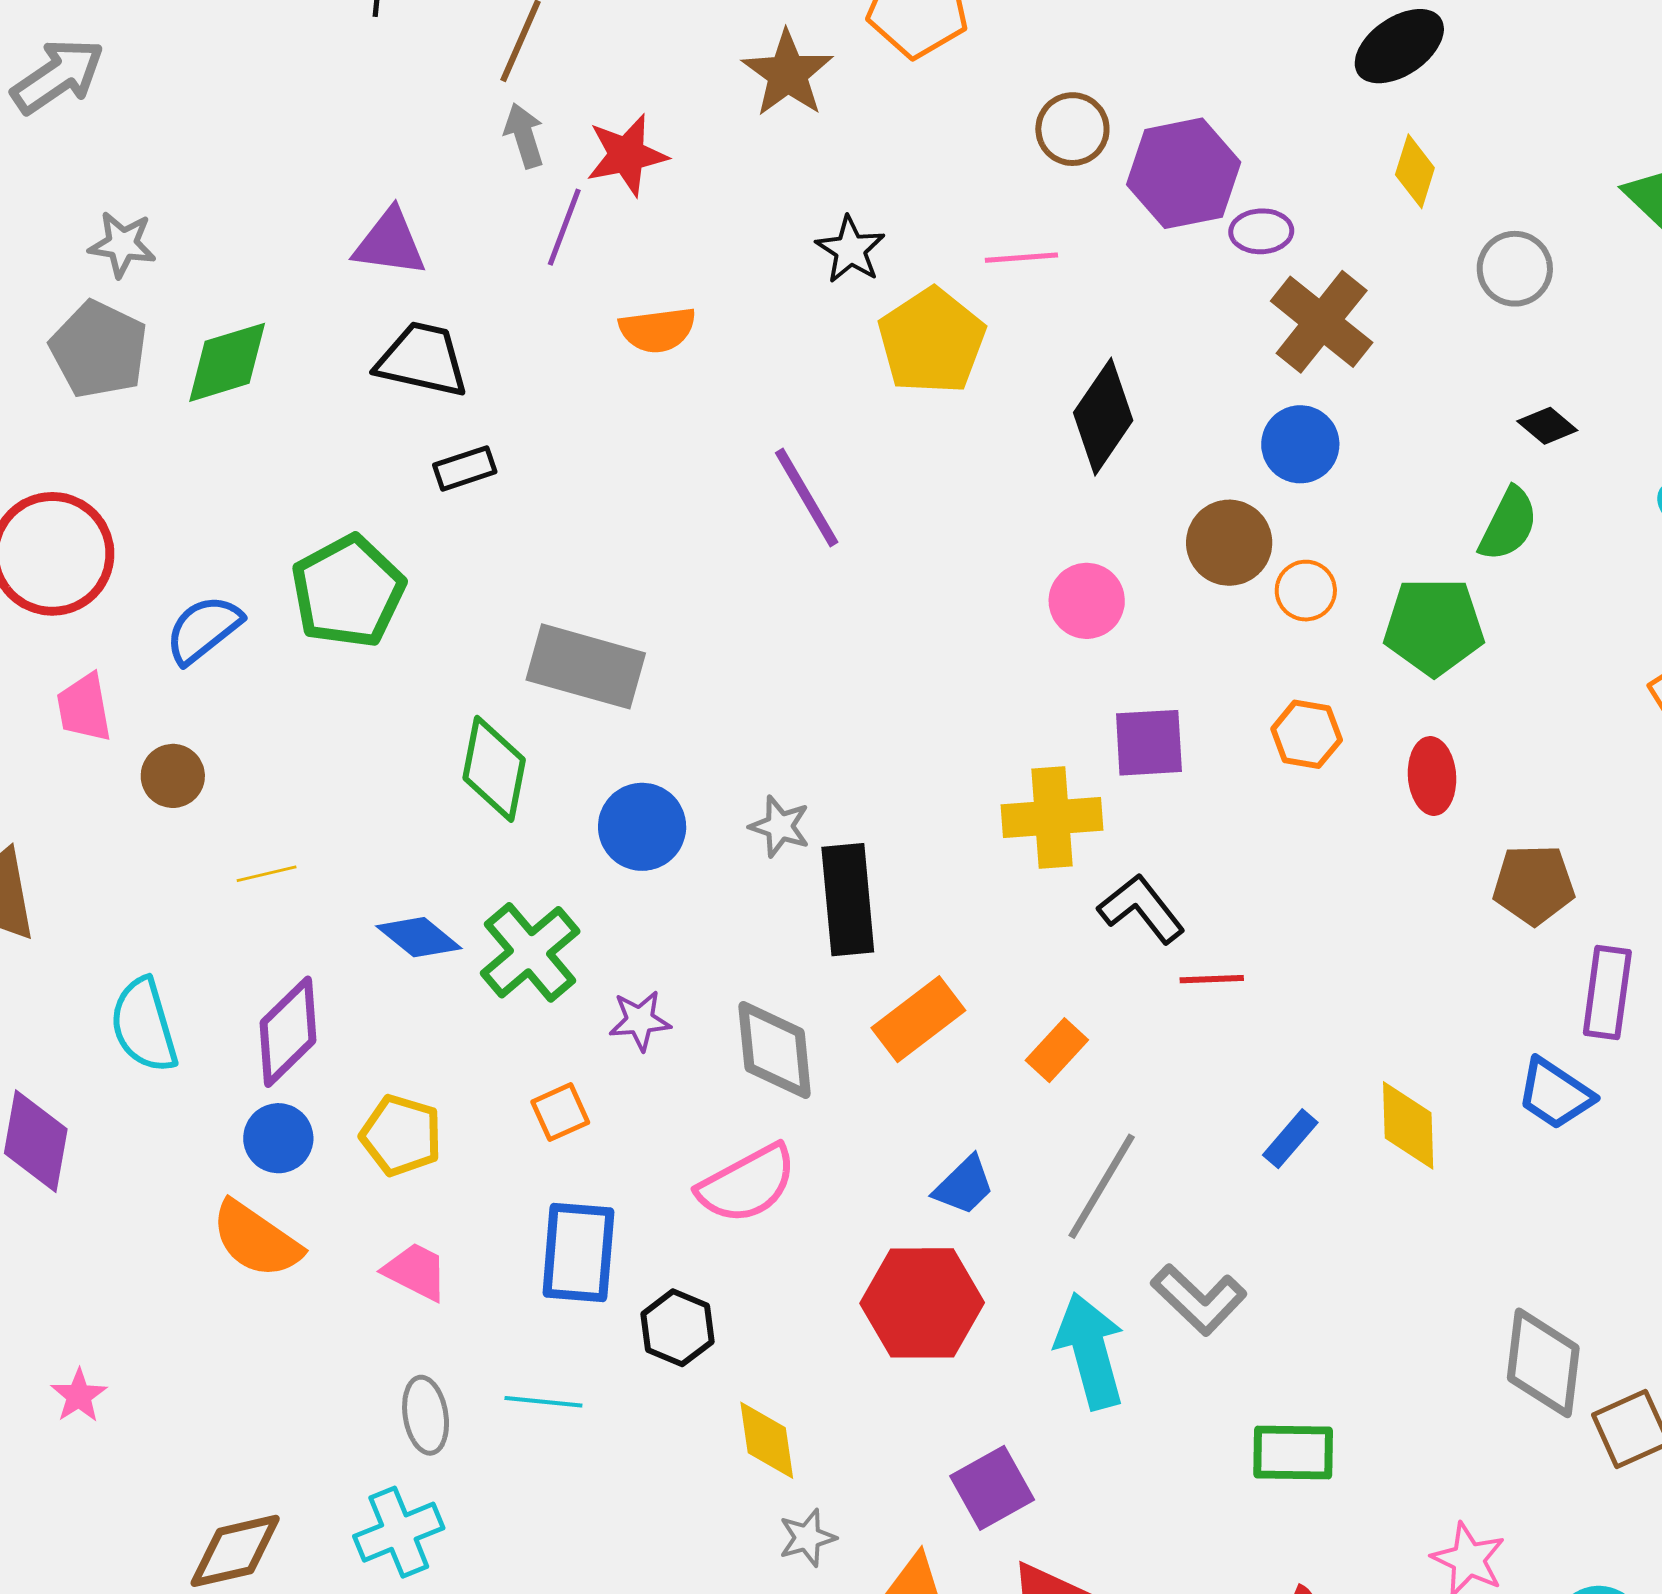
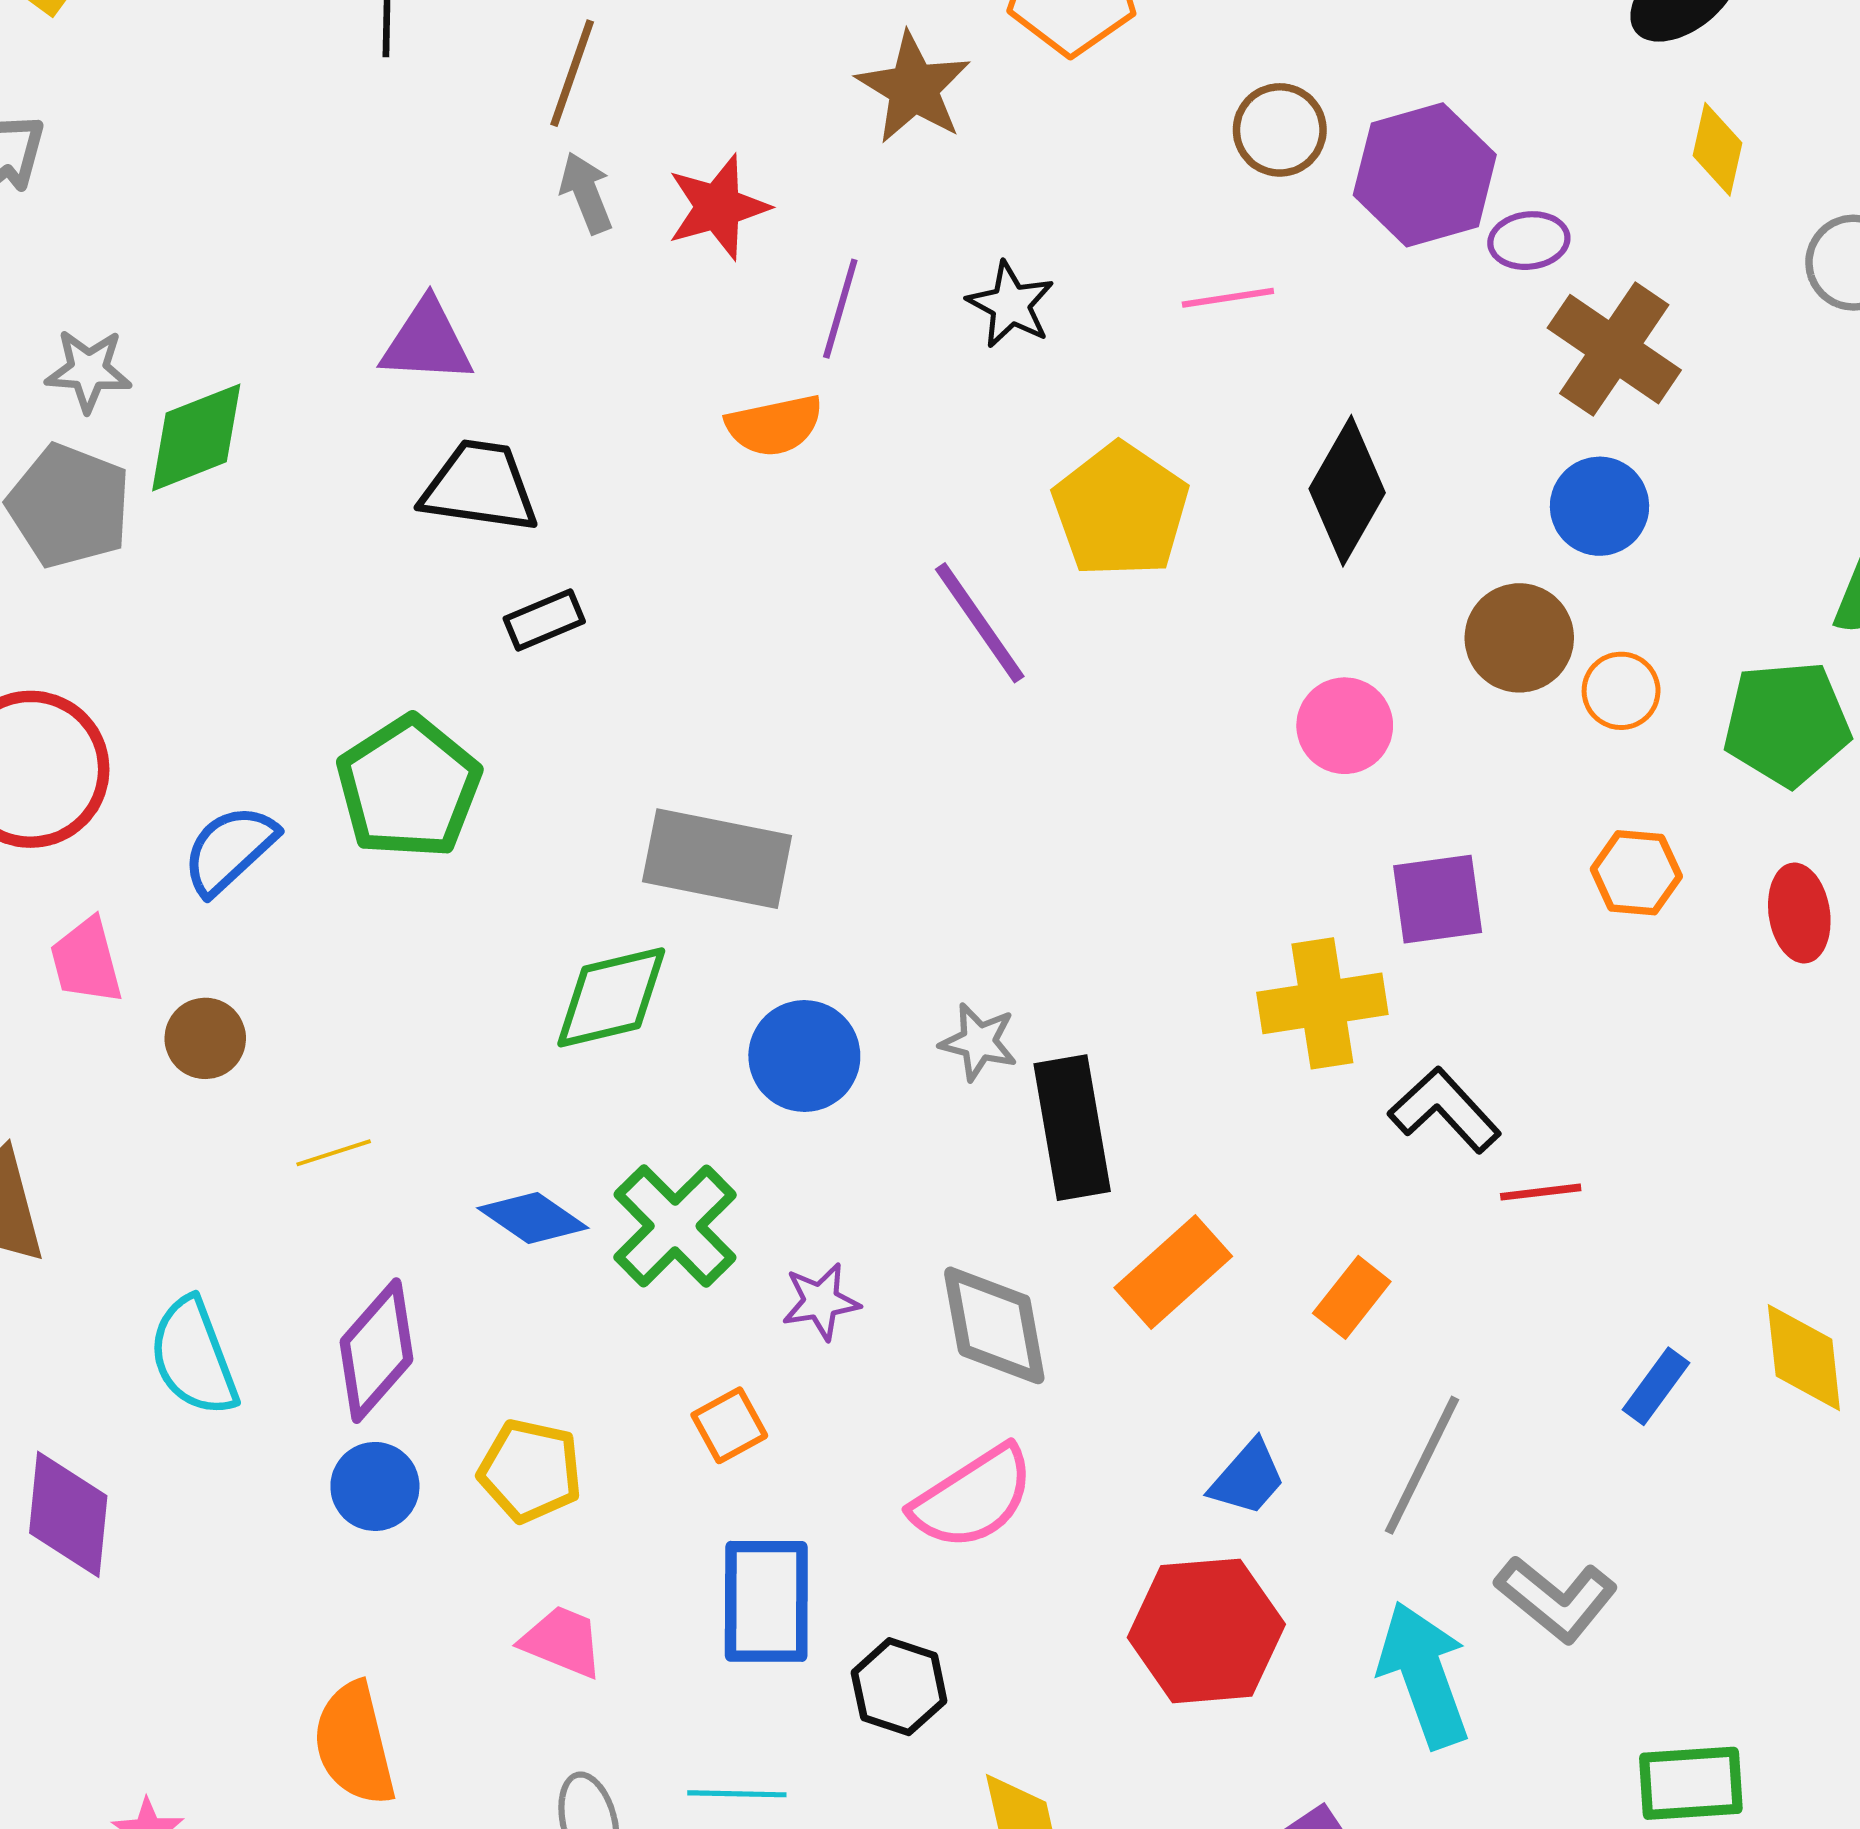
purple line: (564, 227) -> (840, 309), moved
yellow pentagon: (932, 341) -> (1121, 510), moved
green diamond: (227, 362) -> (196, 437), moved
green diamond: (494, 769) -> (611, 997), turned 70
orange semicircle: (256, 1240) -> (354, 1744), moved, turned 46

